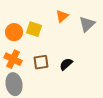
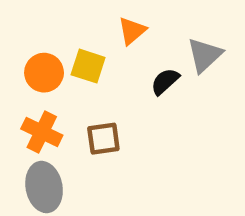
orange triangle: (62, 16) -> (132, 31), moved
black semicircle: (66, 64) -> (165, 81), moved

